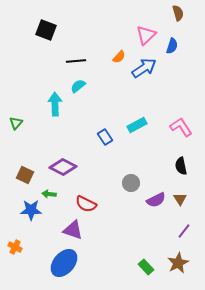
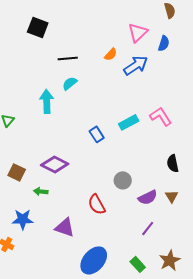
pink L-shape: (181, 127) -> (161, 116), moved
red semicircle: (86, 204) -> (97, 204), moved, turned 35
blue star: (31, 210) -> (23, 219), moved
purple line: (184, 231) -> (148, 228), moved
blue ellipse: (64, 263) -> (94, 260), moved

